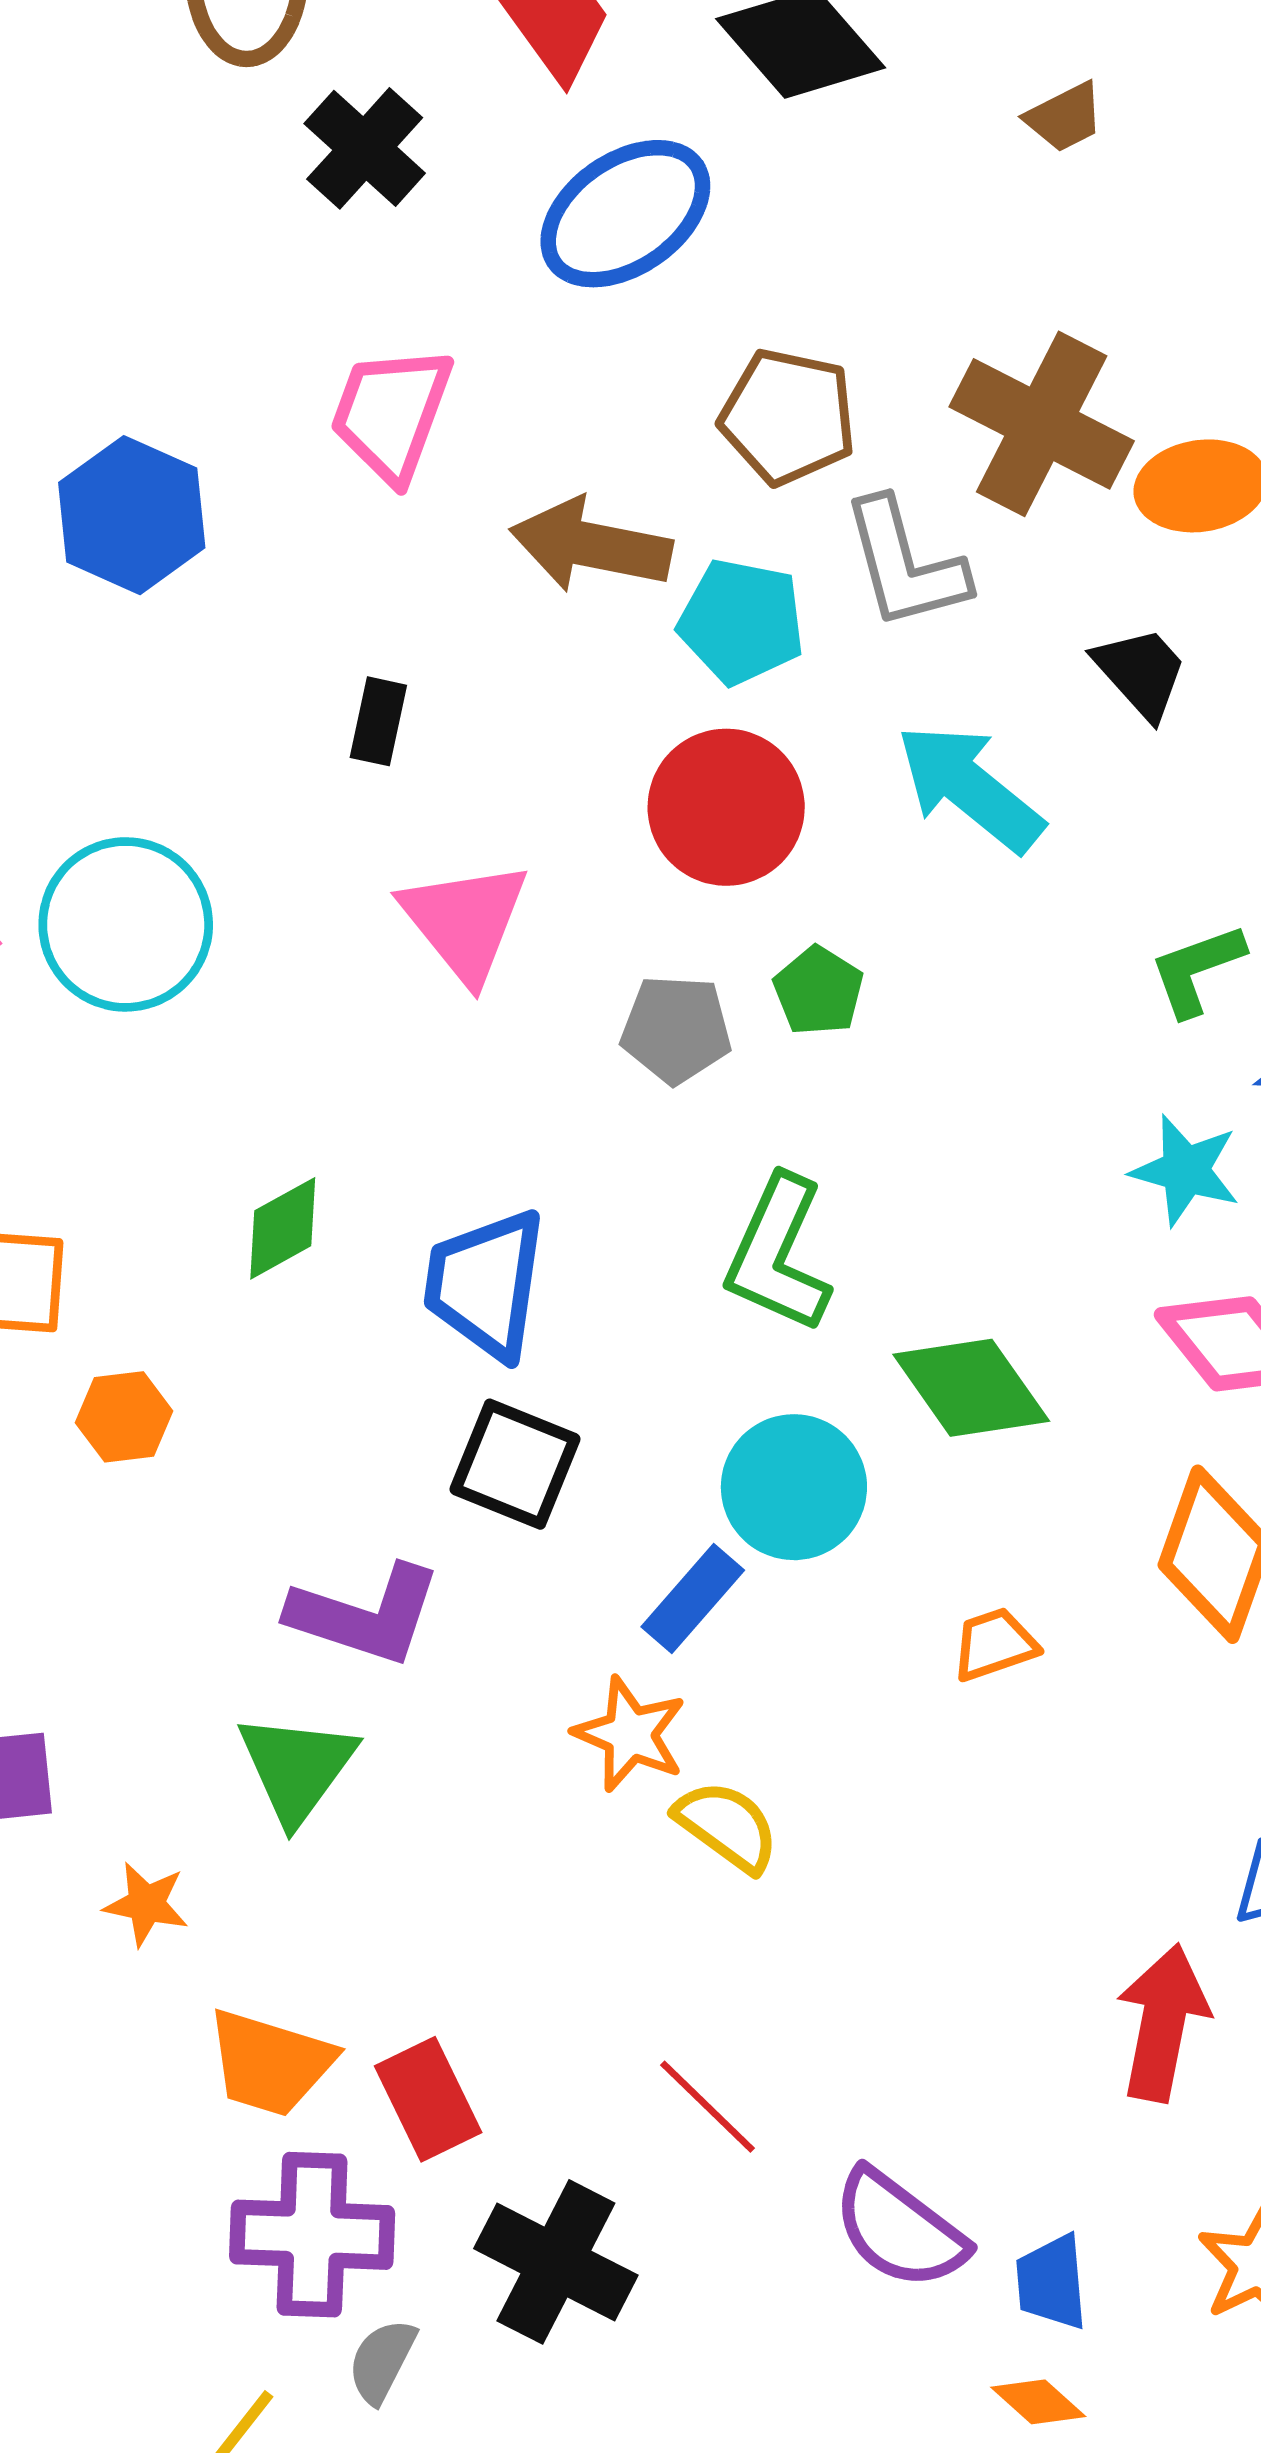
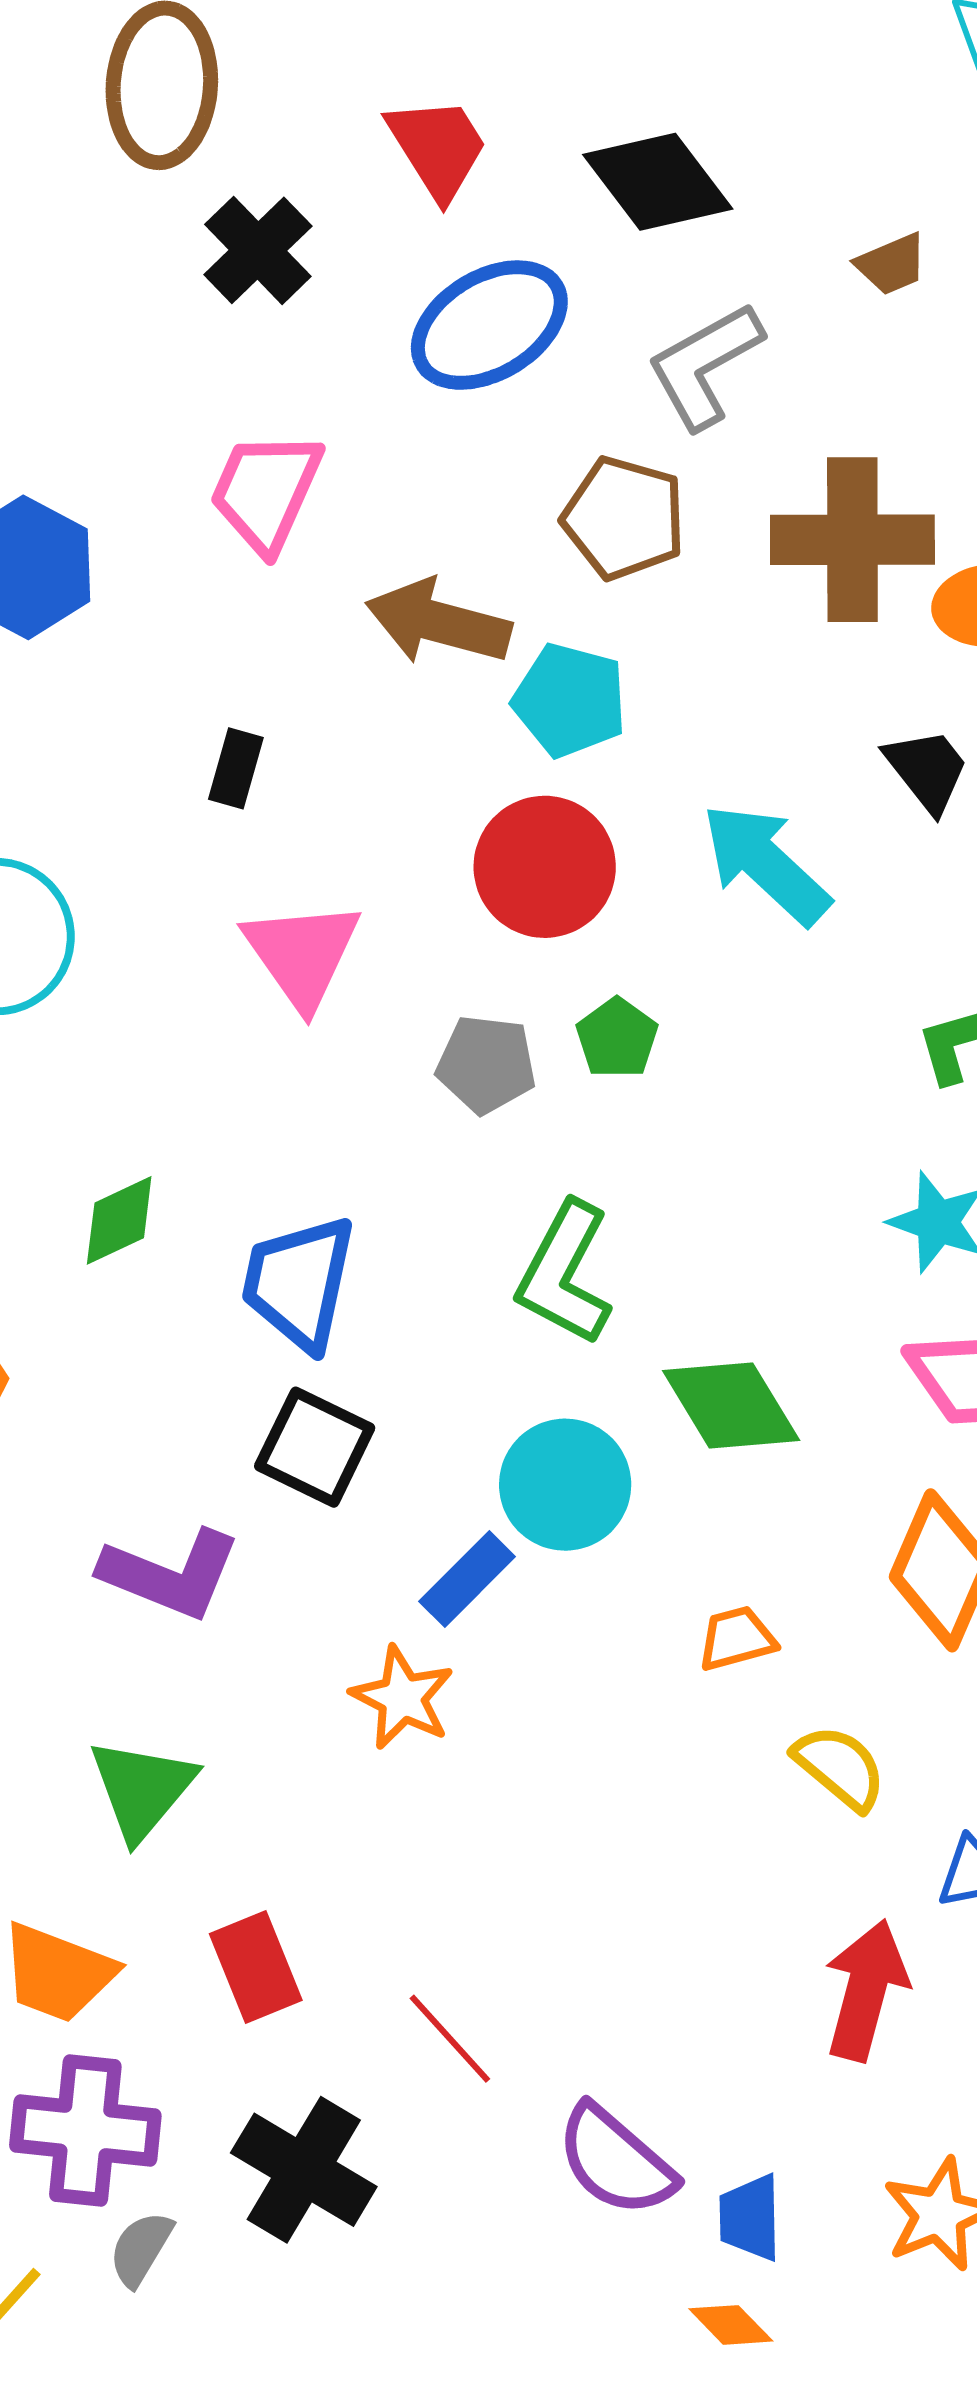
brown cross: (1042, 424) -> (852, 540), turned -31
gray L-shape: (905, 564) -> (705, 365), moved, turned 72
green triangle: (297, 1768) -> (142, 1789), moved
yellow semicircle: (727, 1826) -> (840, 1767), moved
red rectangle: (428, 2099) -> (256, 1967), moved

